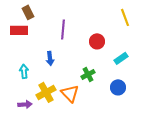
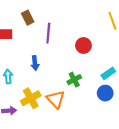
brown rectangle: (28, 12) -> (28, 18), moved
cyan rectangle: (121, 58) -> (108, 73), moved

